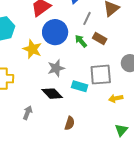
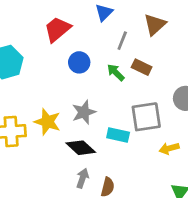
blue circle: (55, 32) -> (79, 62), size x0.6
yellow star: (32, 49) -> (47, 122), moved
gray arrow: (28, 113) -> (82, 178), moved

